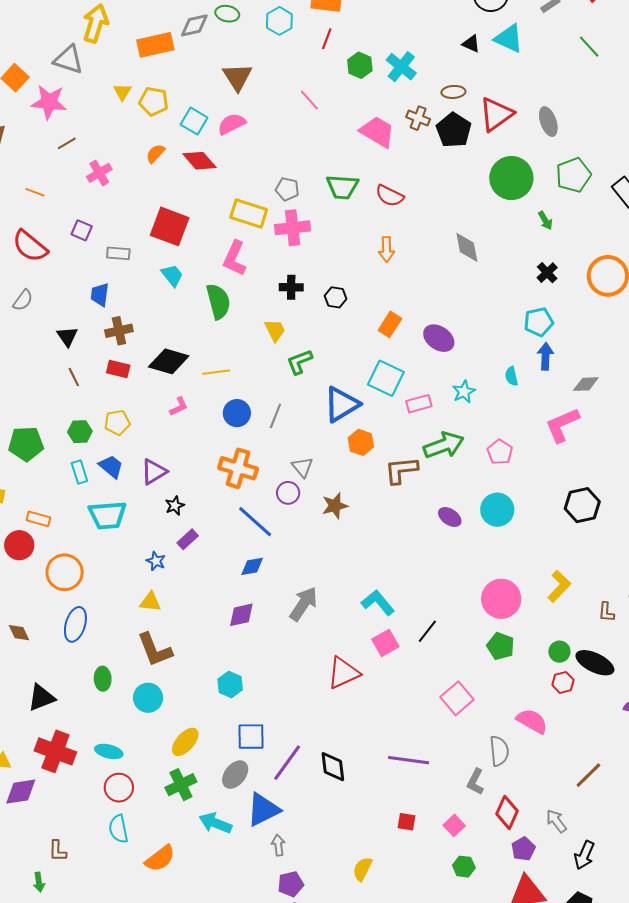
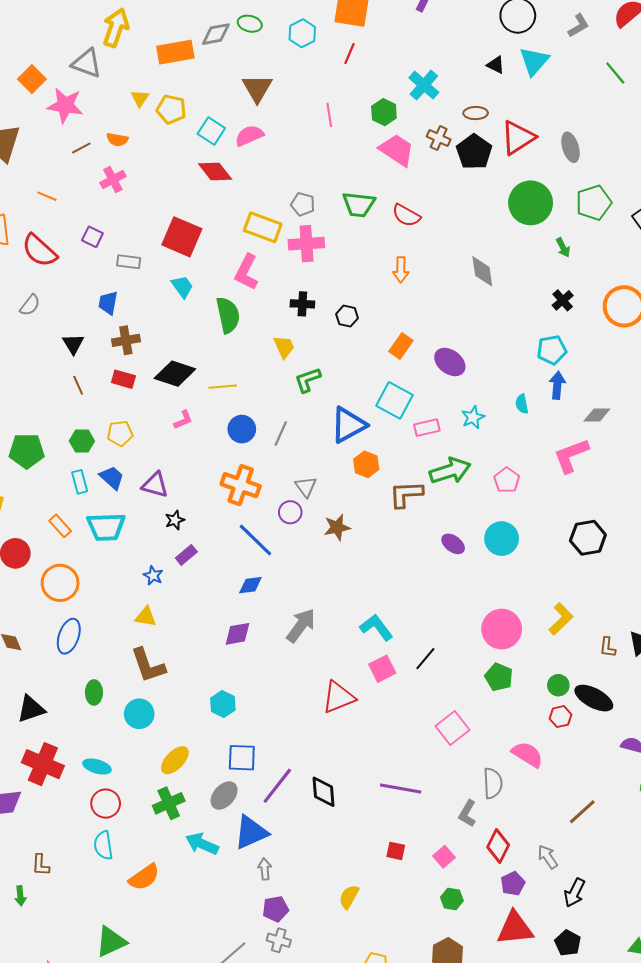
cyan triangle: (509, 38) -> (534, 61), turned 44
green hexagon: (360, 65) -> (384, 112), moved
pink line: (309, 100) -> (329, 115), turned 30
orange semicircle: (155, 154) -> (117, 140), moved, turned -125
purple triangle: (154, 472) -> (155, 485), turned 44
orange rectangle: (38, 519) -> (60, 526), moved, turned 30

